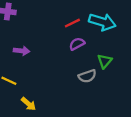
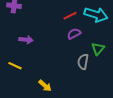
gray semicircle: (87, 76) -> (83, 62), turned 119
yellow arrow: (28, 104) -> (45, 86), moved

